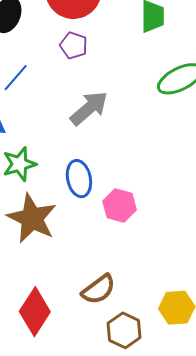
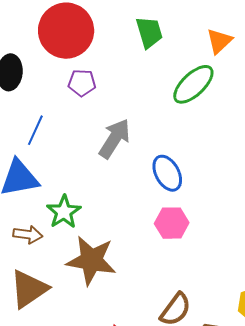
blue ellipse: (79, 179) -> (167, 173), moved

